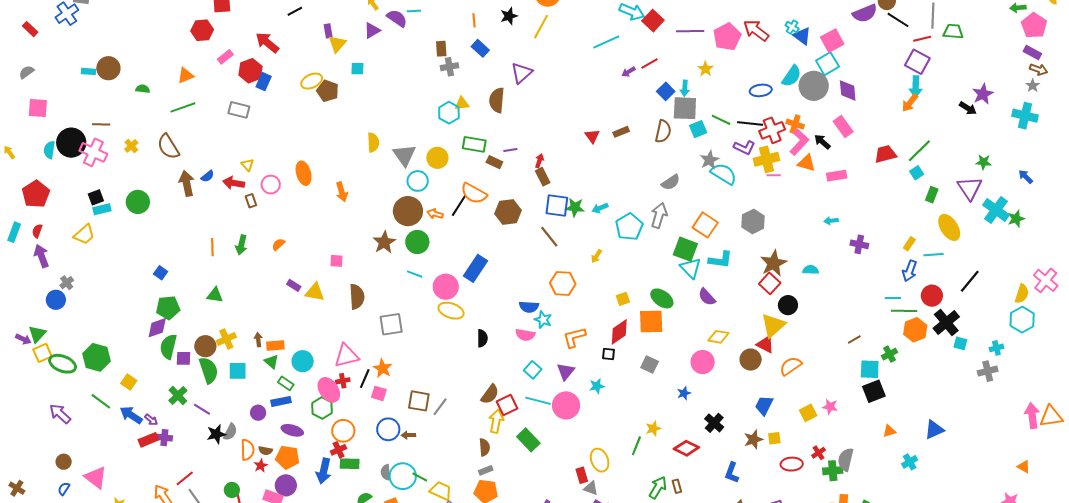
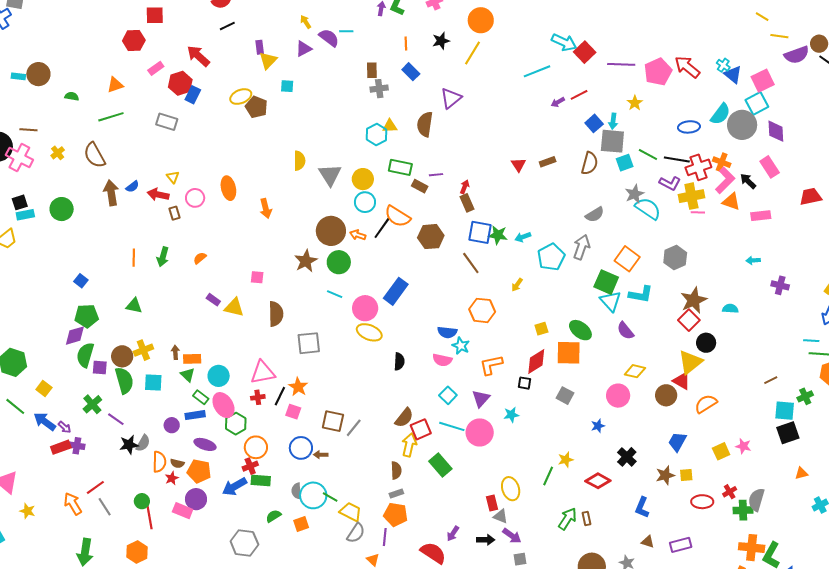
cyan circle: (418, 181) -> (365, 202), moved
pink ellipse: (329, 390) -> (223, 405), moved
blue arrow: (324, 471) -> (234, 487), turned 45

